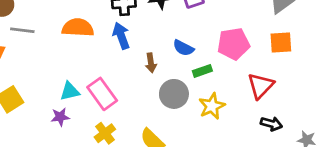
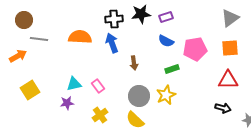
blue semicircle: (183, 48) -> (166, 41), moved
red triangle: (261, 86) -> (228, 80), moved, turned 45
pink rectangle: (102, 94) -> (98, 86), size x0.6
gray circle: (174, 94) -> (139, 96), moved
yellow star: (212, 106) -> (166, 95), moved

